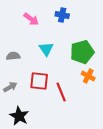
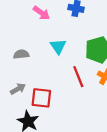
red square: (39, 81) -> (41, 98), moved
red line: (61, 92) -> (78, 77), moved

